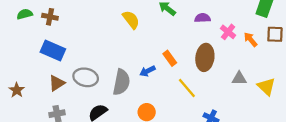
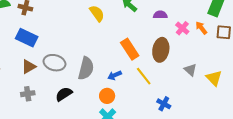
orange arrow: (251, 39) -> (201, 28), moved
orange rectangle: (170, 58) -> (130, 49), size x1.5
blue arrow: (147, 71) -> (115, 75), moved
gray triangle: (239, 78) -> (190, 70), turned 40

